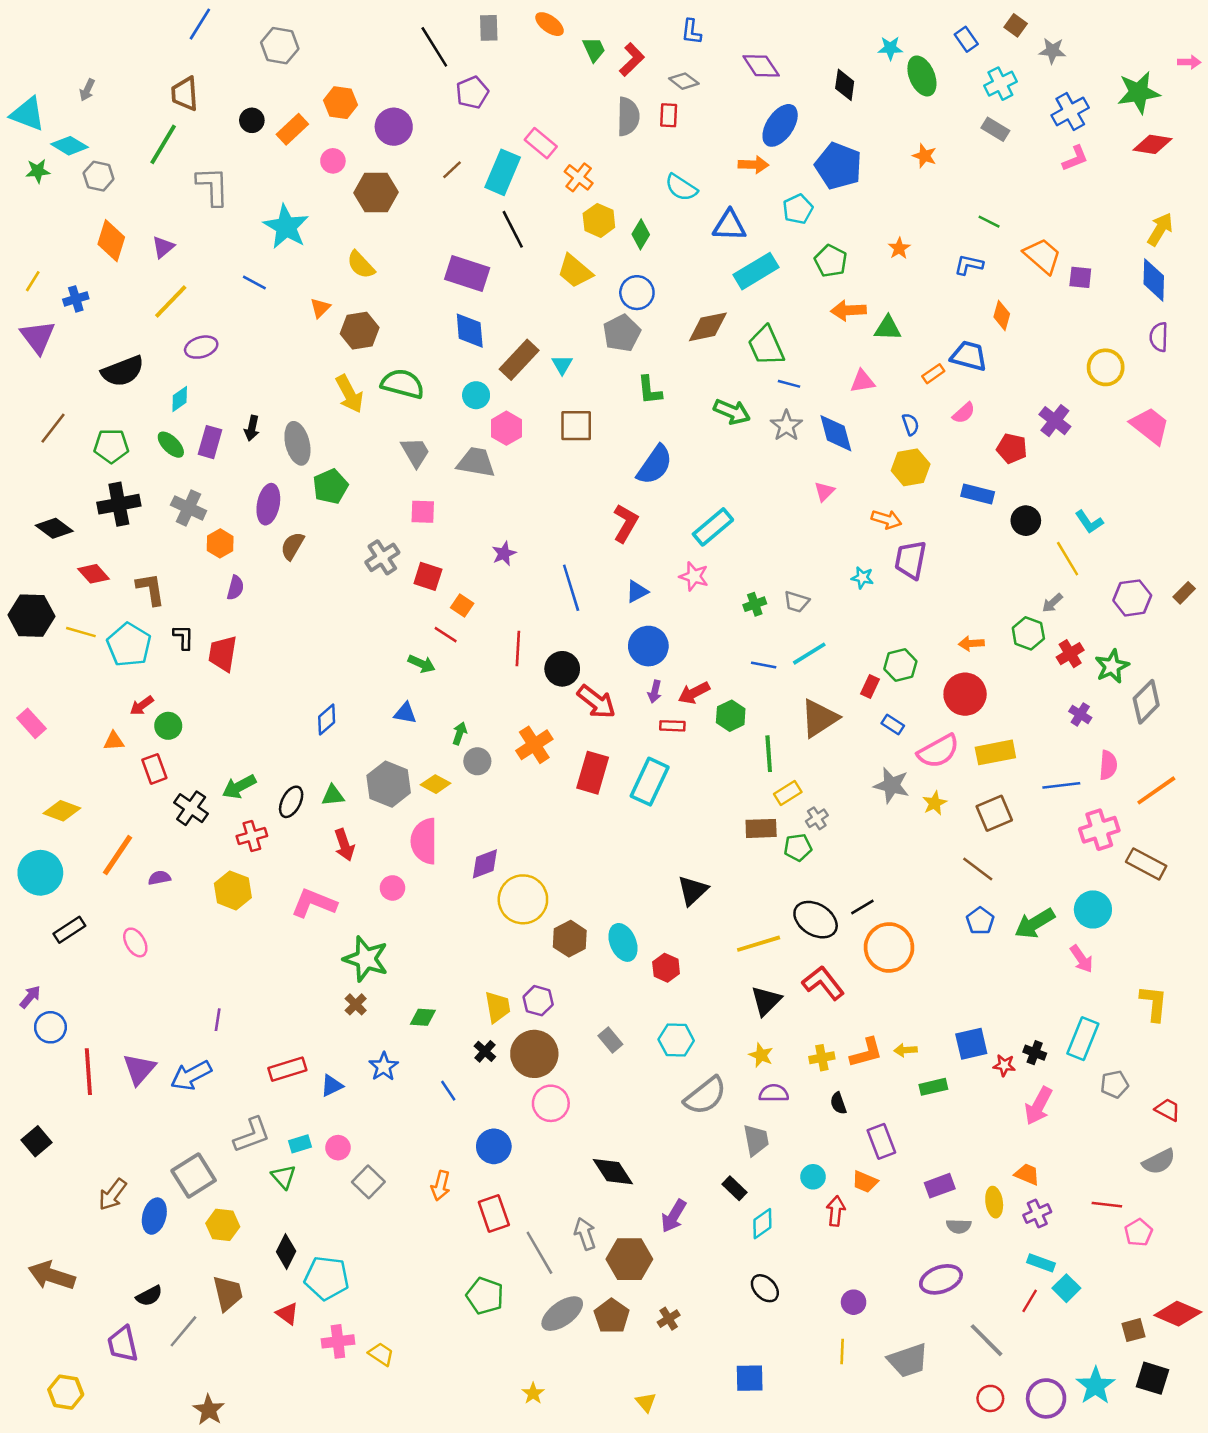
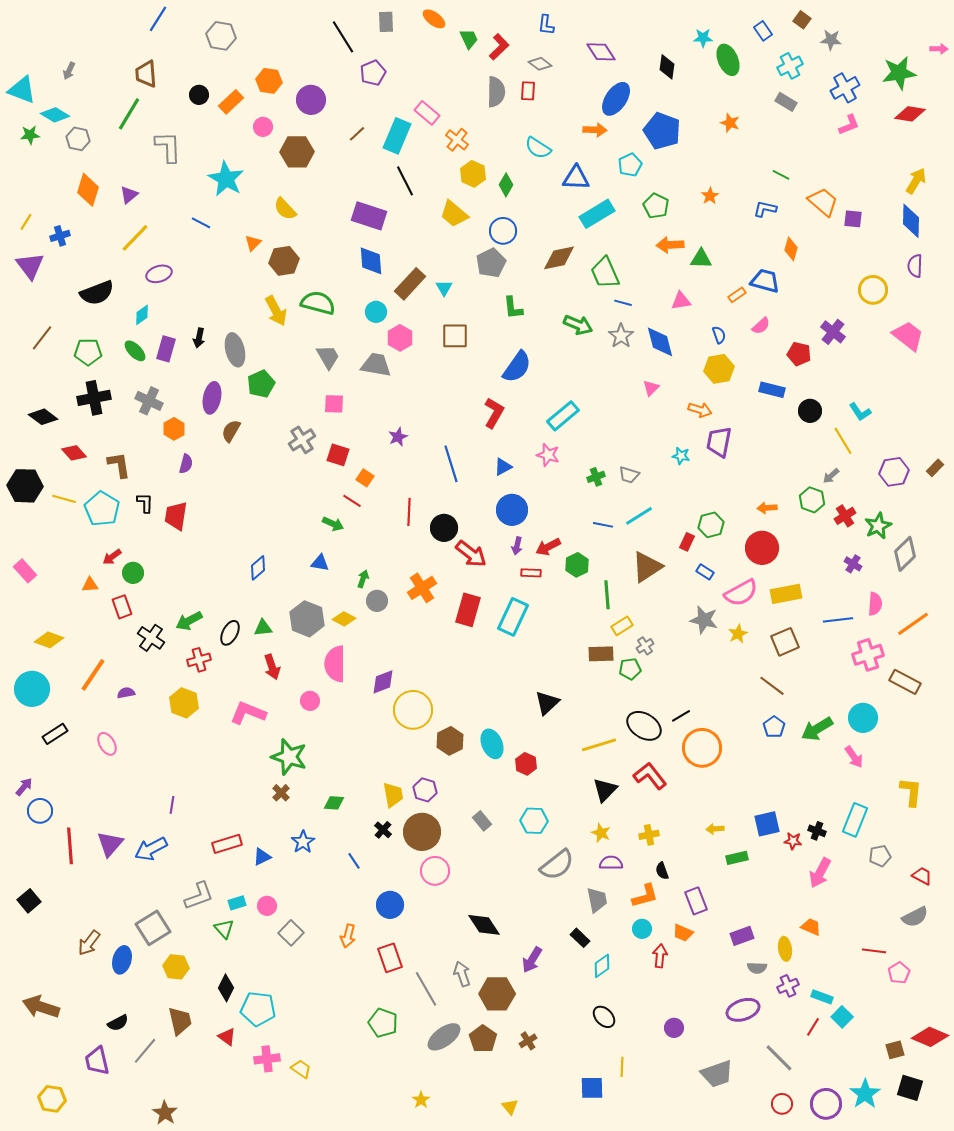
orange L-shape: (866, 1053) -> (645, 896), moved
purple cross: (1037, 1214) -> (788, 986), moved
yellow line: (842, 1352) -> (622, 1067), moved

